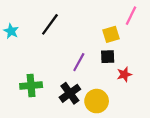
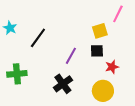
black line: (50, 24) -> (38, 38), moved
green cross: (31, 85) -> (17, 74), moved
yellow circle: (97, 101) -> (103, 91), moved

